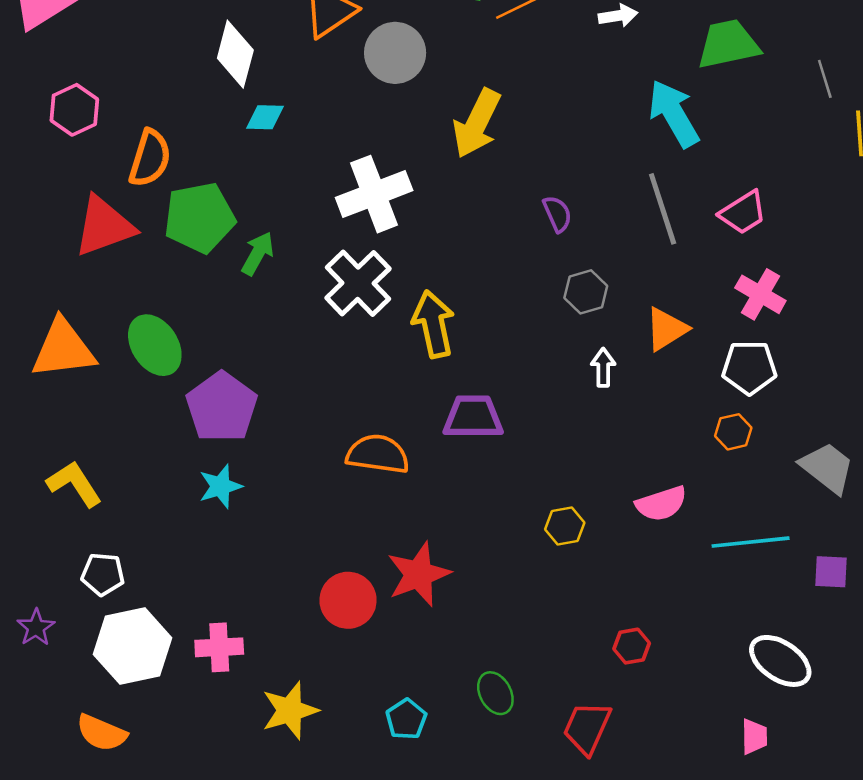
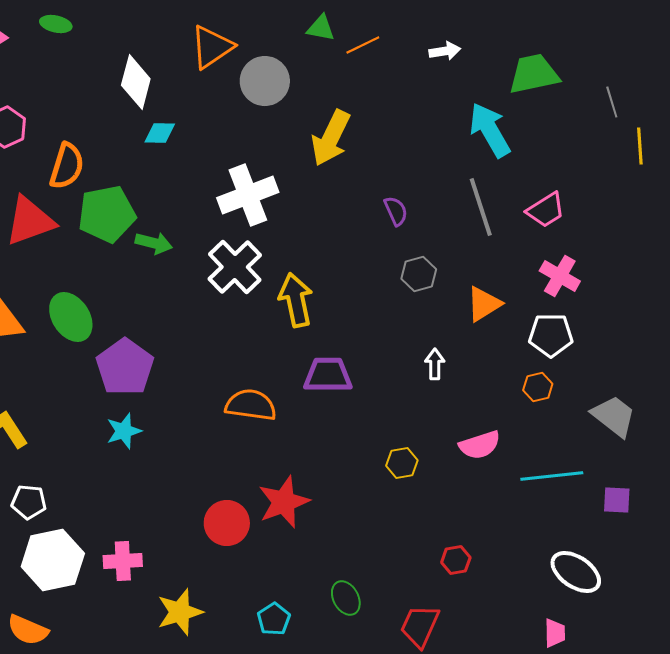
green arrow: (258, 253) -> (154, 243), turned 75
white arrow: (603, 367) -> (435, 364), moved

